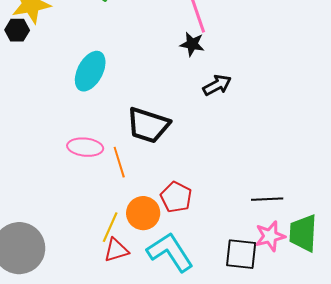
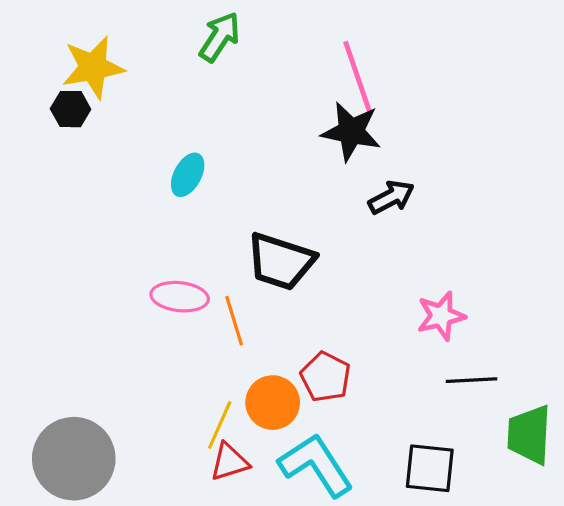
black star: (192, 44) -> (351, 132), size x1.5
cyan ellipse: (90, 71) -> (188, 175), size x0.7
pink star: (270, 236) -> (441, 316), moved

